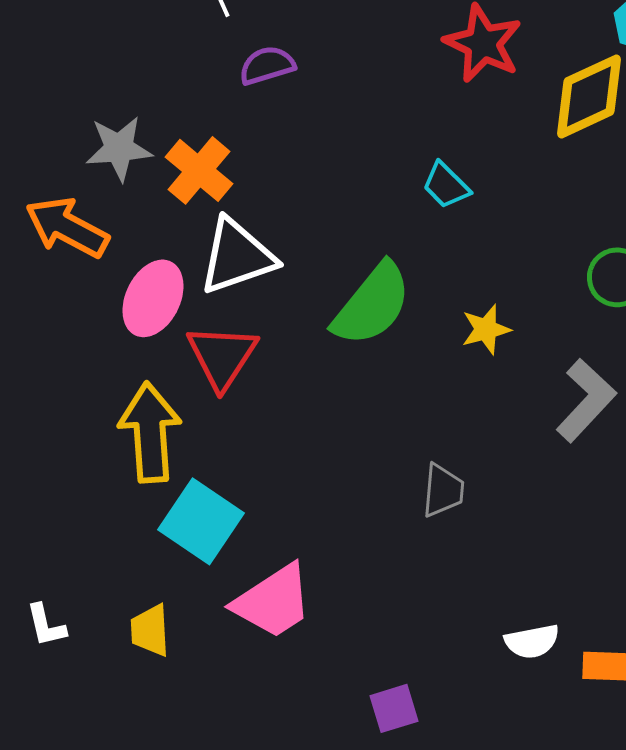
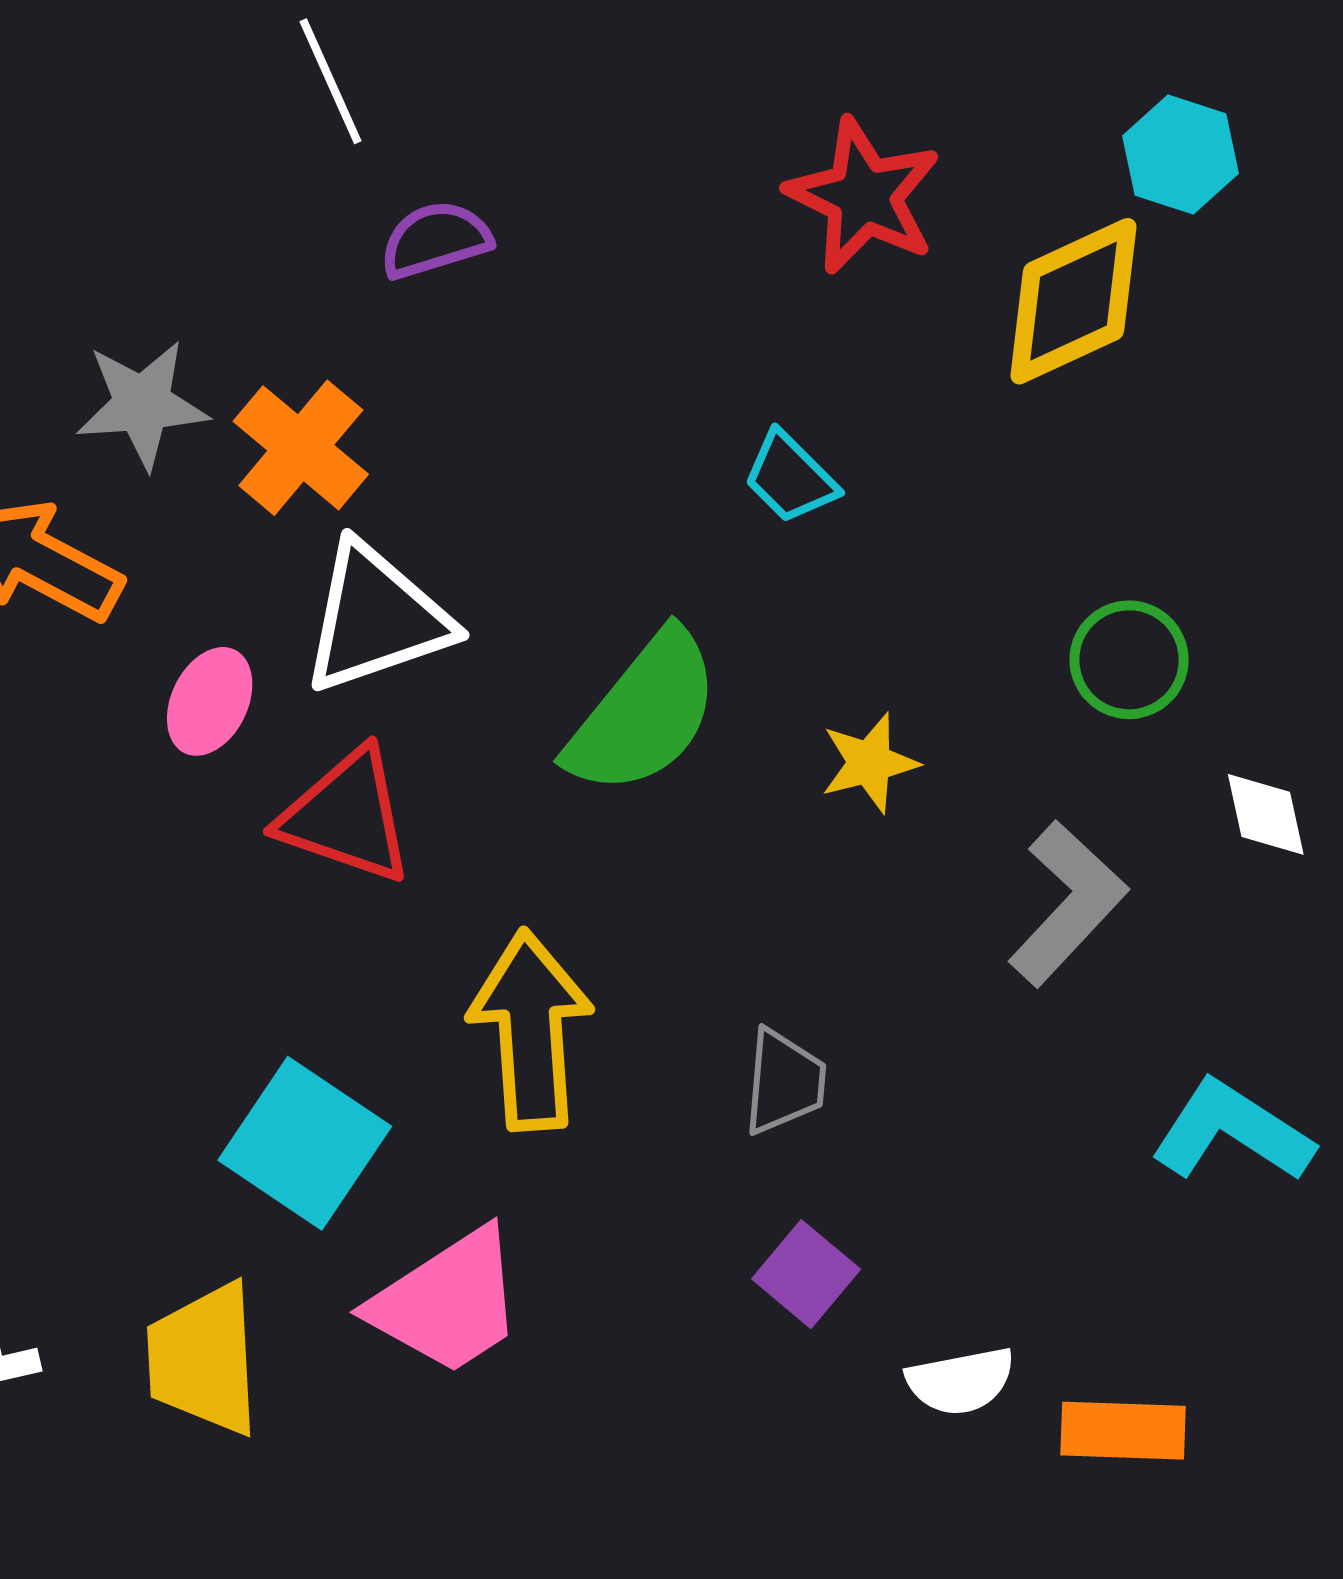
pink ellipse: (153, 298) -> (210, 701), size x0.7
red triangle: (222, 356) -> (346, 816), turned -44
yellow arrow: (150, 432) -> (531, 1030), moved
yellow trapezoid: (150, 630) -> (204, 1359), size x1.5
purple square: (394, 708) -> (806, 1274), moved, turned -33

